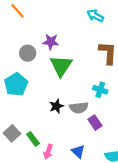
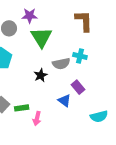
gray semicircle: (79, 108) -> (61, 64), moved
green rectangle: (33, 139) -> (22, 108), turned -56
blue triangle: (78, 151) -> (64, 101), moved

